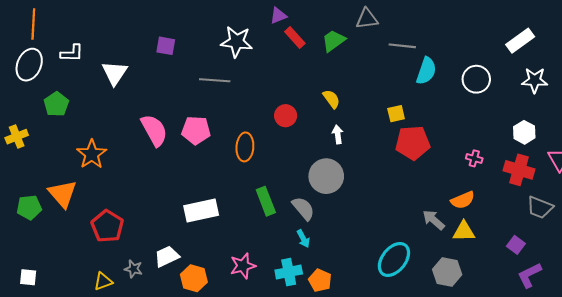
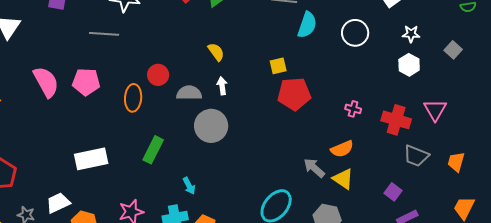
white star: (535, 80) -> (411, 34), size x0.7
red circle: (286, 116) -> (158, 75), moved
white hexagon: (524, 132) -> (409, 65), moved
green rectangle: (266, 201) -> (153, 150), turned 48
gray semicircle: (303, 208) -> (189, 93), moved, turned -50
yellow triangle: (464, 231) -> (343, 179), turned 35

